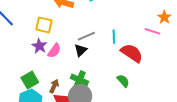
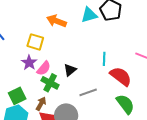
gray line: (86, 36) -> (88, 92), moved
green cross: (79, 80) -> (50, 83), moved
green semicircle: (123, 81) -> (125, 104), moved, size x1.5

